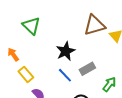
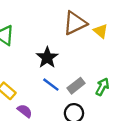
gray rectangle: (87, 69) -> (76, 86), moved

